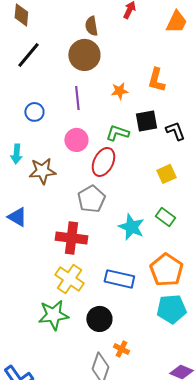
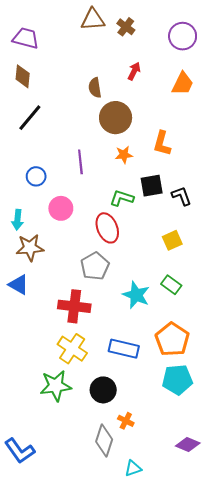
brown circle: (84, 55) -> (116, 118), moved
pink circle: (76, 140) -> (61, 208), moved
red ellipse: (103, 162) -> (107, 228), turned -48
brown star: (42, 171) -> (30, 248), moved

